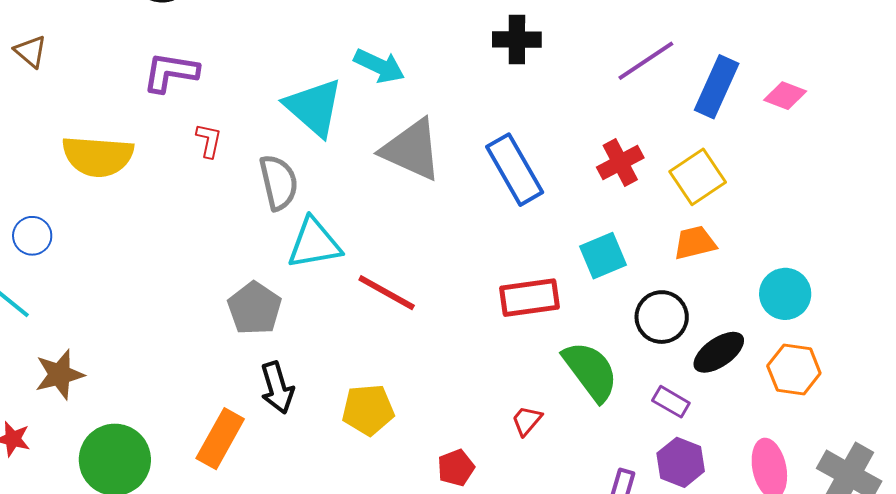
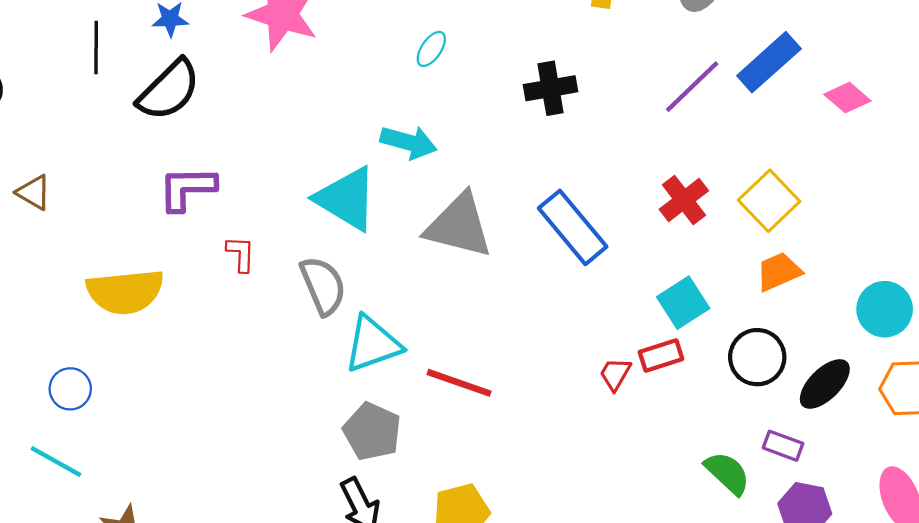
blue rectangle: (717, 87) -> (769, 62), moved, turned 34
pink diamond: (785, 96) -> (847, 98), turned 30
red rectangle: (530, 298) -> (661, 356), moved, size x0.7
gray pentagon: (255, 308) -> (372, 431), moved
green semicircle: (591, 371) -> (727, 473), moved, size x0.7
red trapezoid: (527, 421) -> (615, 374), moved

